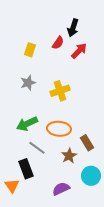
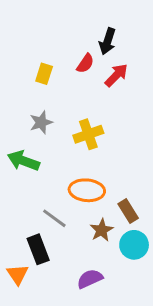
green arrow: (27, 124) -> (23, 161), moved, turned 45
cyan circle: (91, 176) -> (134, 245), moved

